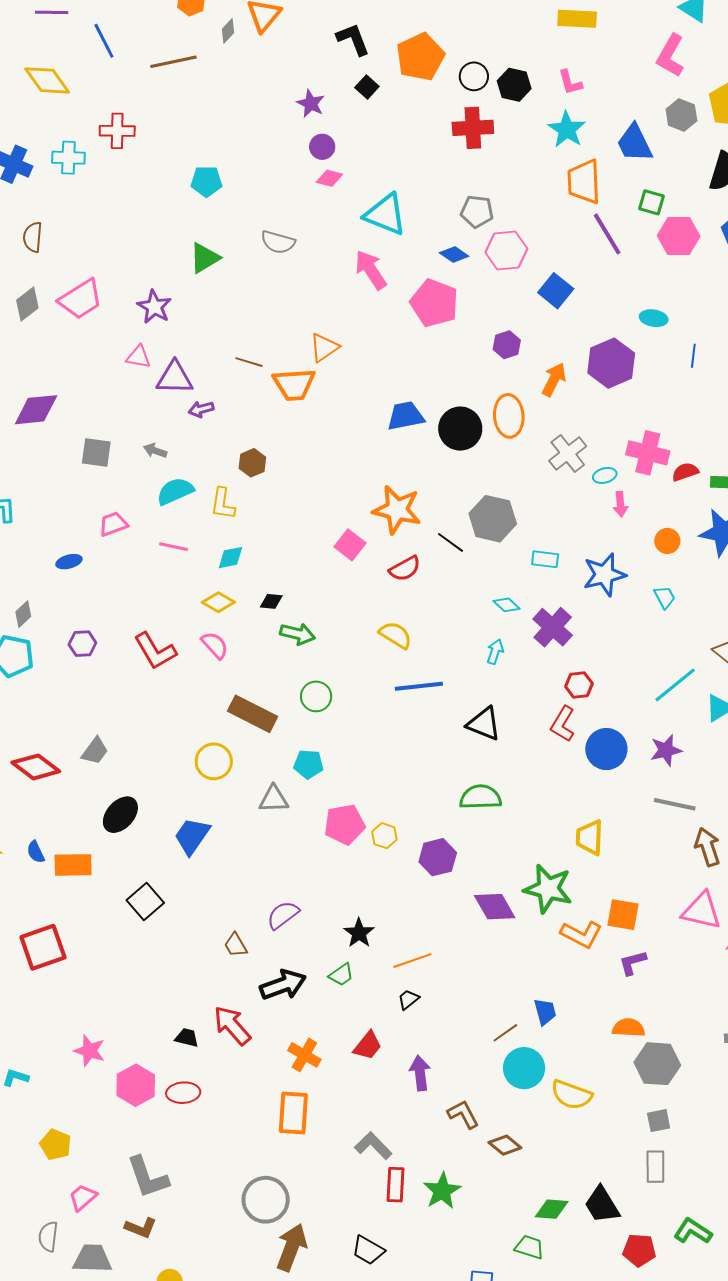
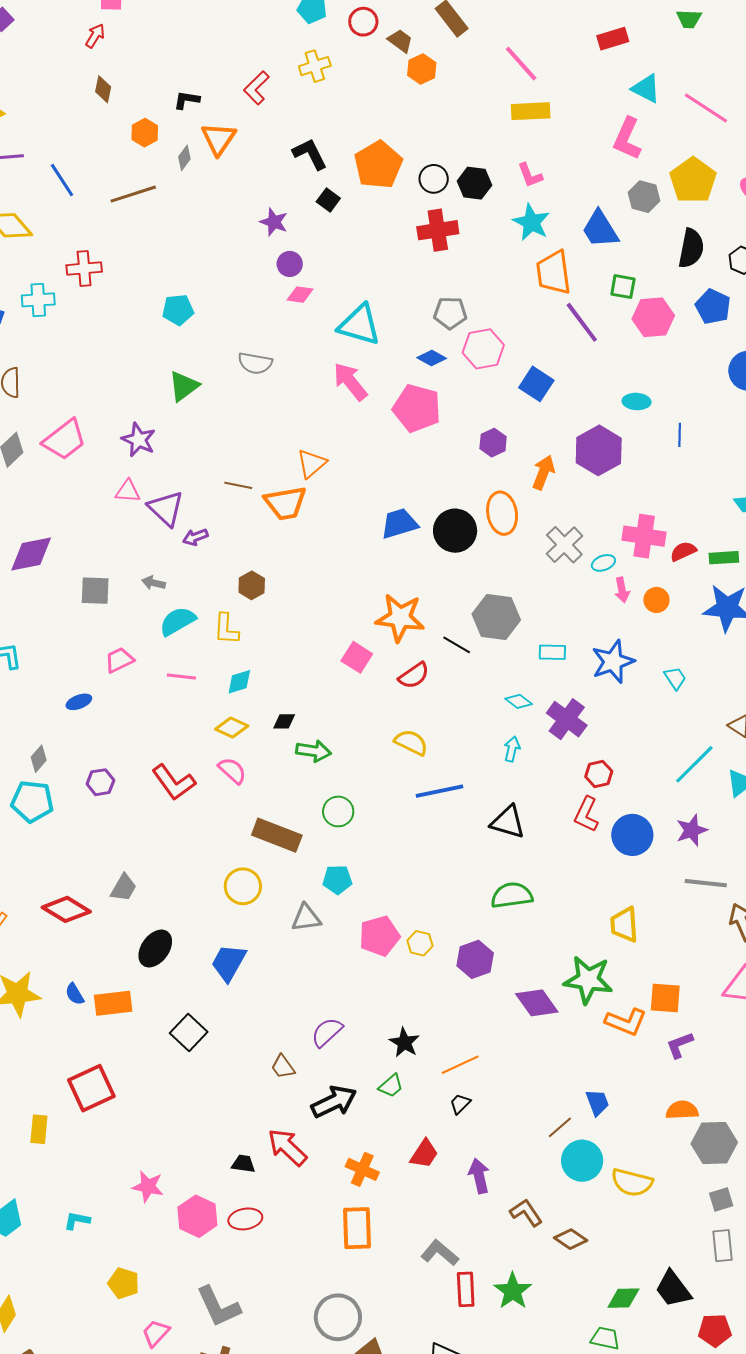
purple triangle: (175, 378) -> (166, 508), turned 48
orange circle: (667, 541) -> (656, 600), moved

